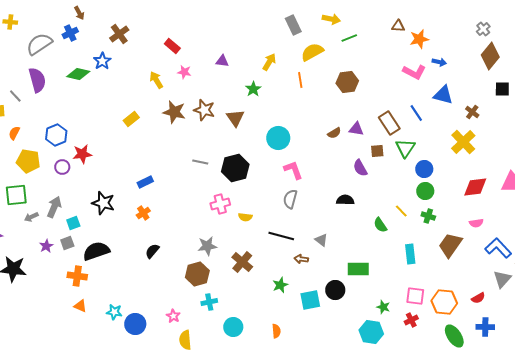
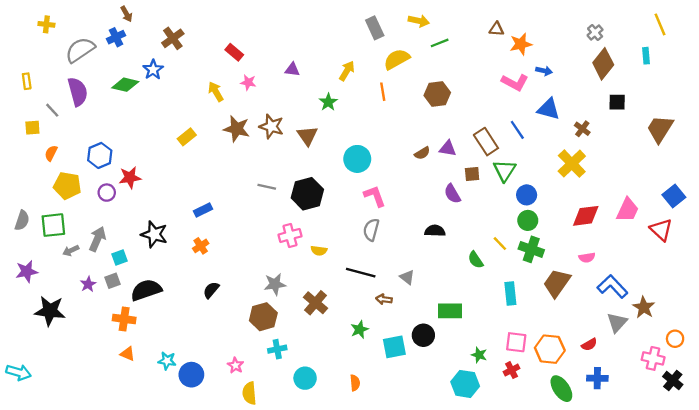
green cross: (428, 216) -> (531, 249), size x1.5

